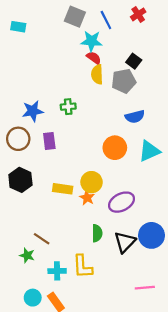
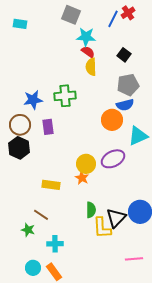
blue line: (106, 20) -> (113, 19), moved, turned 54
gray pentagon: (124, 81) -> (128, 85), moved
green cross: (68, 107) -> (65, 96), size x1.5
orange circle: (115, 148) -> (112, 120), moved
black hexagon: (20, 180) -> (19, 148), moved
yellow rectangle: (63, 189) -> (51, 185), moved
purple ellipse: (122, 202) -> (113, 159), moved
yellow L-shape: (83, 267) -> (102, 228), moved

